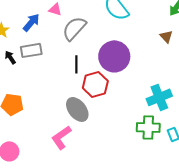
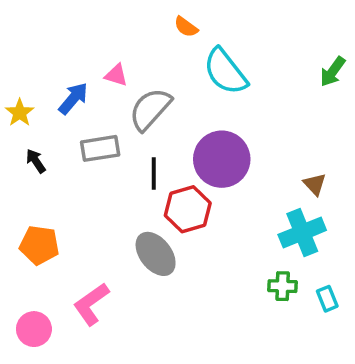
brown triangle: (166, 36) -> (315, 184), moved
gray rectangle: (31, 50) -> (100, 148), moved
green cross: (148, 127) -> (283, 286), size x0.7
pink L-shape: (61, 137) -> (91, 304), moved

